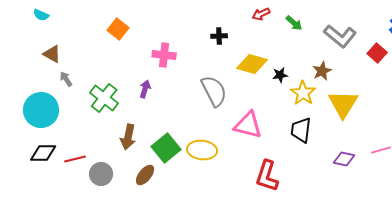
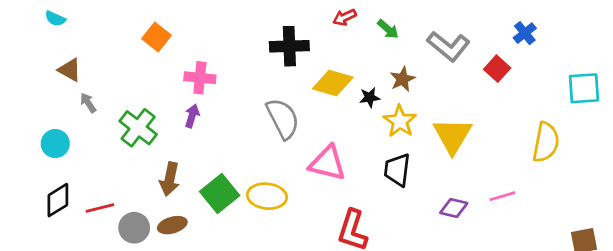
black cross: (219, 36) -> (289, 46), size x1.8
pink cross: (164, 55) -> (200, 78), moved
brown star: (322, 71) -> (402, 79), moved
cyan circle: (41, 110) -> (55, 144), size x0.6
black diamond: (43, 153) -> (58, 200), turned -32
brown ellipse: (145, 175) -> (172, 225), moved, turned 35

